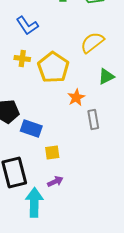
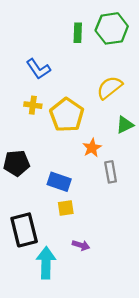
blue rectangle: (31, 128) -> (59, 182), moved
purple arrow: (55, 181) -> (81, 245), moved, turned 42

